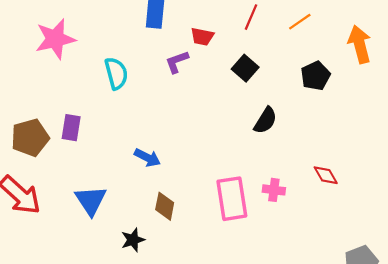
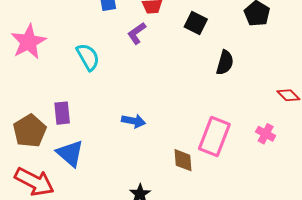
pink cross: (274, 190) -> (266, 134), moved, turned 36
pink rectangle: (232, 199) -> (214, 137), turned 45
blue triangle: (91, 200) -> (70, 153), moved
brown diamond: (165, 206) -> (183, 160), moved

